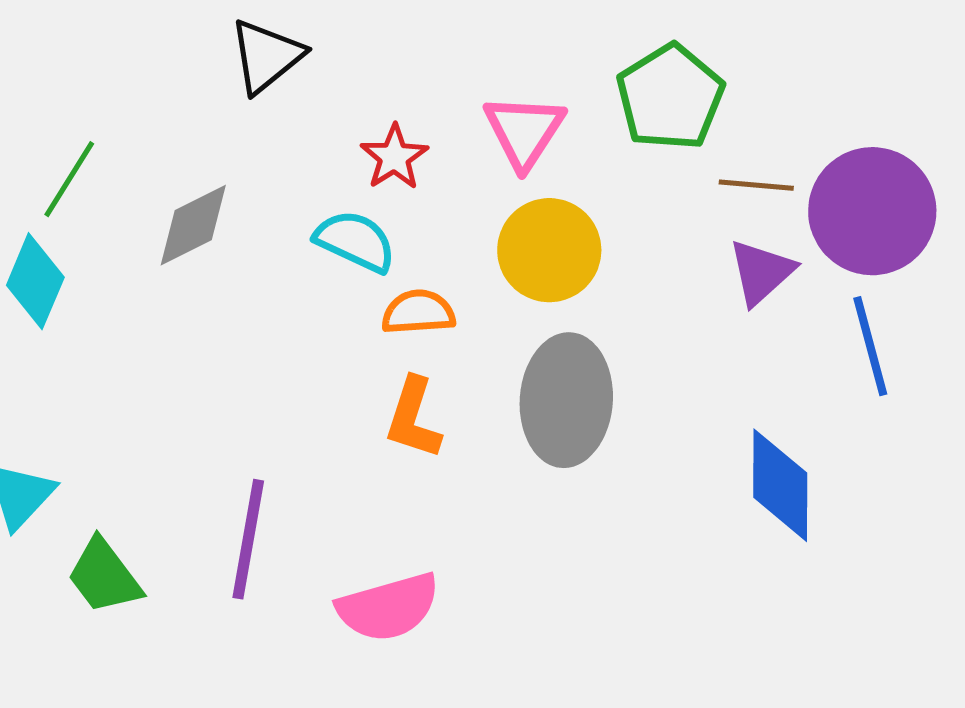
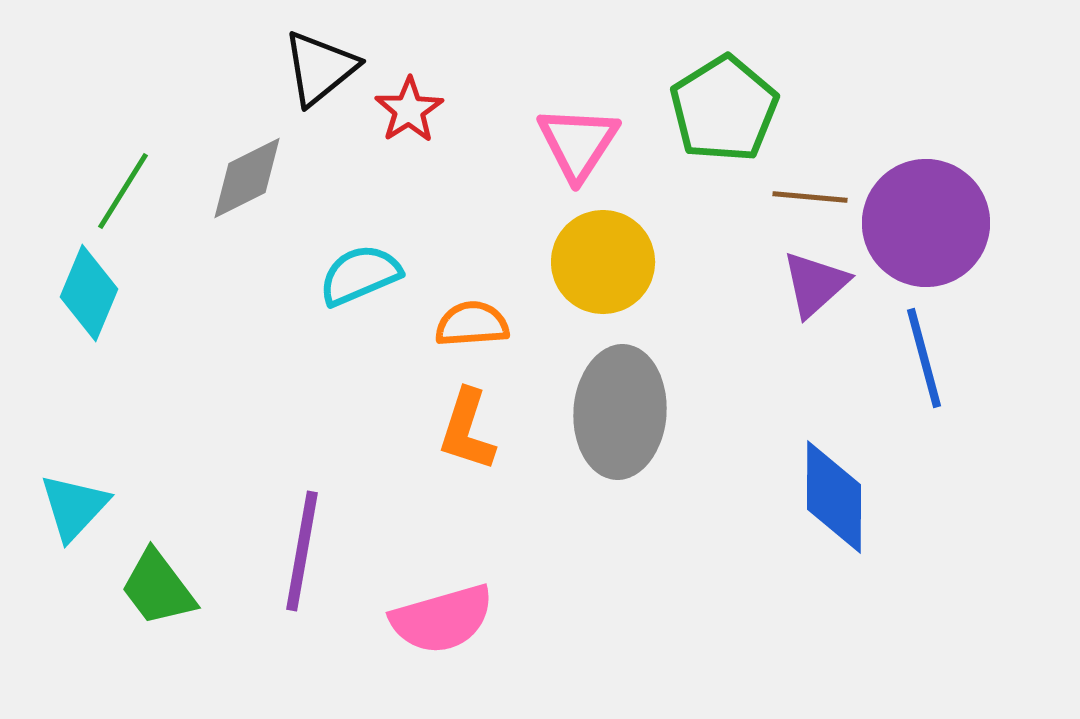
red star: (394, 157) -> (409, 110), moved
gray diamond: (193, 225) -> (247, 178), moved
cyan semicircle: (355, 241) -> (360, 275), moved, turned -48

